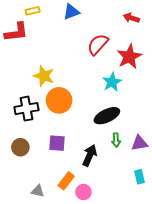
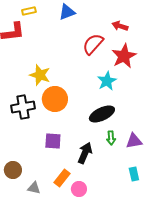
red arrow: (131, 18) -> (120, 26), moved
brown circle: (20, 147) -> (13, 170), moved

